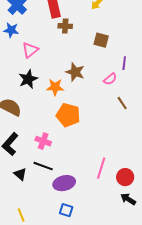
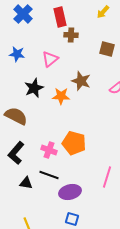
blue star: (11, 30) -> (17, 54), moved
pink triangle: (30, 50) -> (50, 59), moved
orange pentagon: (68, 115) -> (74, 143), moved
black triangle: (20, 174) -> (26, 183), turned -32

